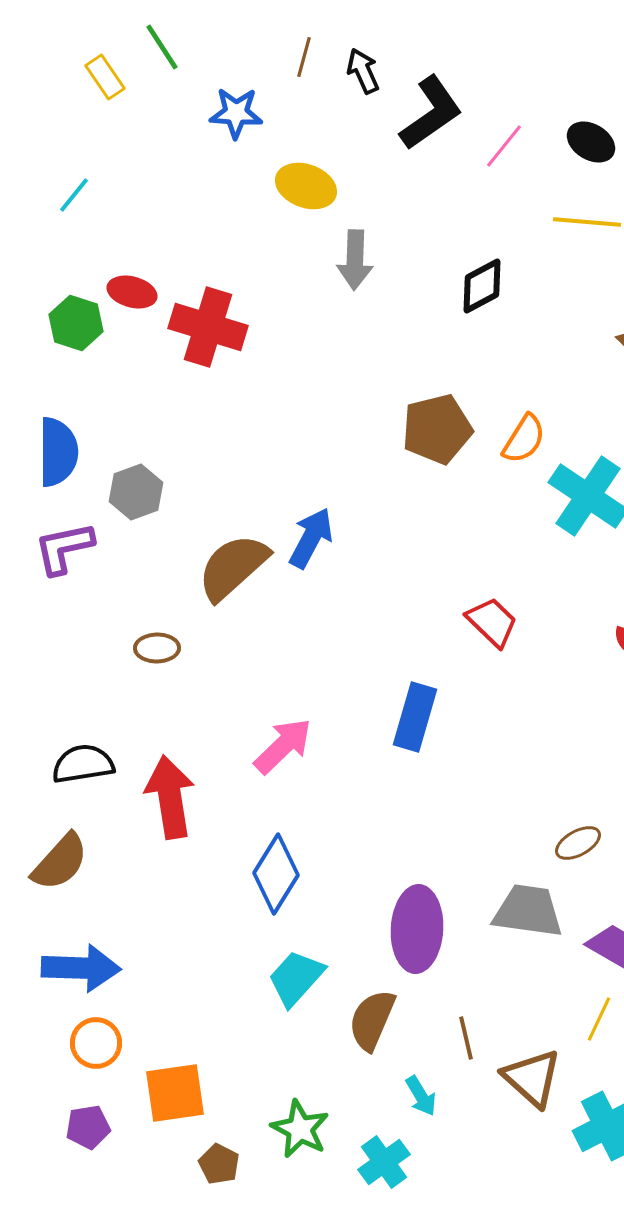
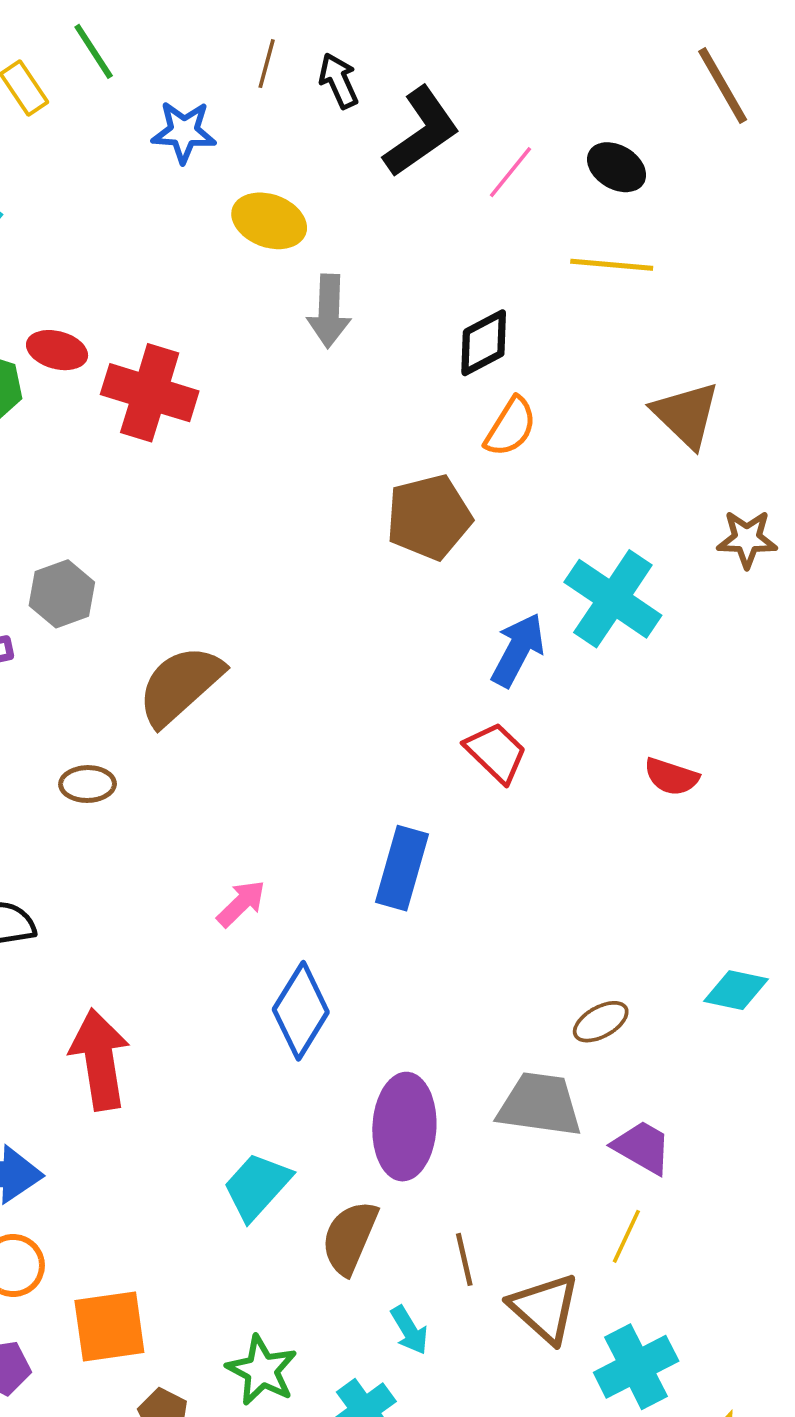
orange semicircle: (524, 439) -> (511, 427), moved
blue arrow: (311, 538) -> (518, 650), moved
pink arrow: (283, 746) -> (241, 903), size x0.7
red arrow: (170, 797) -> (100, 1060), moved
blue diamond: (276, 874) -> (301, 1011), moved

